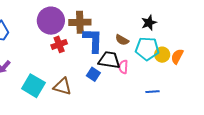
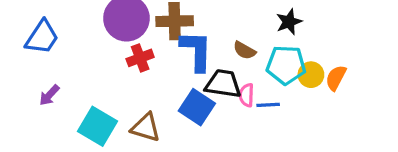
blue square: (93, 74) -> (197, 107), size x1.5
blue line: (153, 92) -> (268, 105), moved

